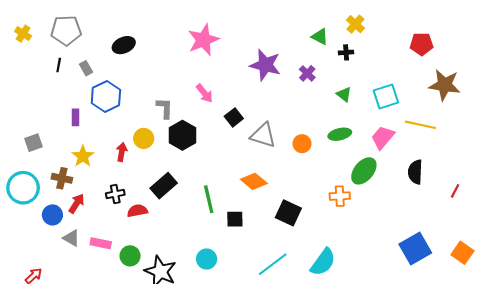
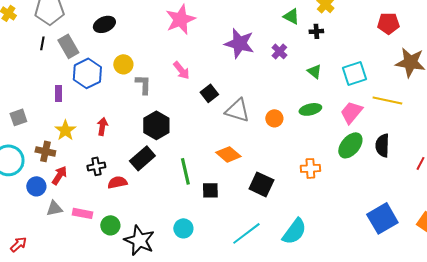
gray rectangle: (86, 68) -> (68, 46), size x1.6
black hexagon: (182, 135) -> (156, 125), moved
yellow circle: (144, 138) -> (123, 64), moved
green ellipse: (364, 171) -> (350, 145), moved
gray triangle: (71, 238) -> (54, 208), turned -42

